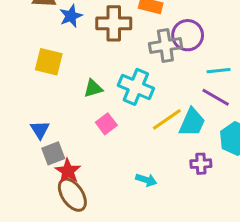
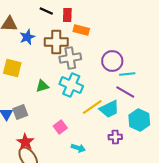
purple circle: (188, 35) -> (112, 61), moved
gray cross: (165, 46) -> (70, 58), moved
cyan trapezoid: (192, 122) -> (109, 109), turned 40
pink square: (106, 124) -> (60, 127), moved
gray square: (53, 153) -> (20, 112), moved

